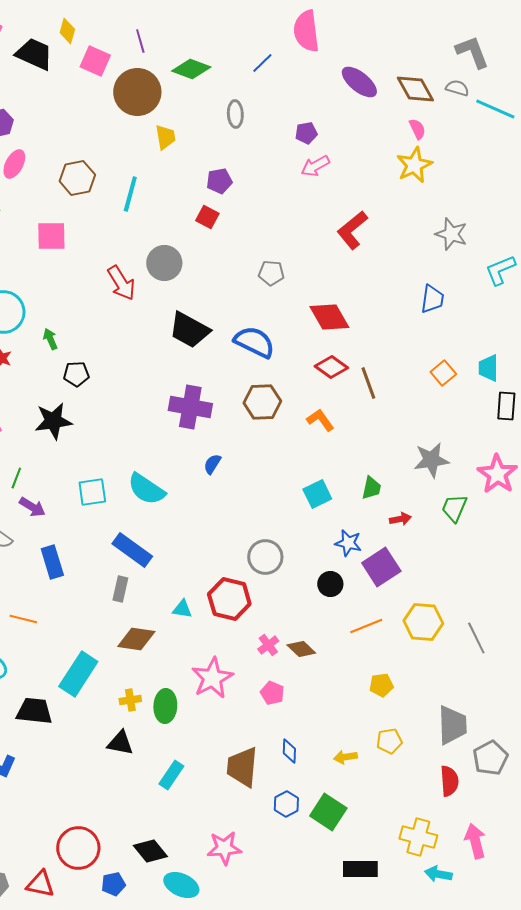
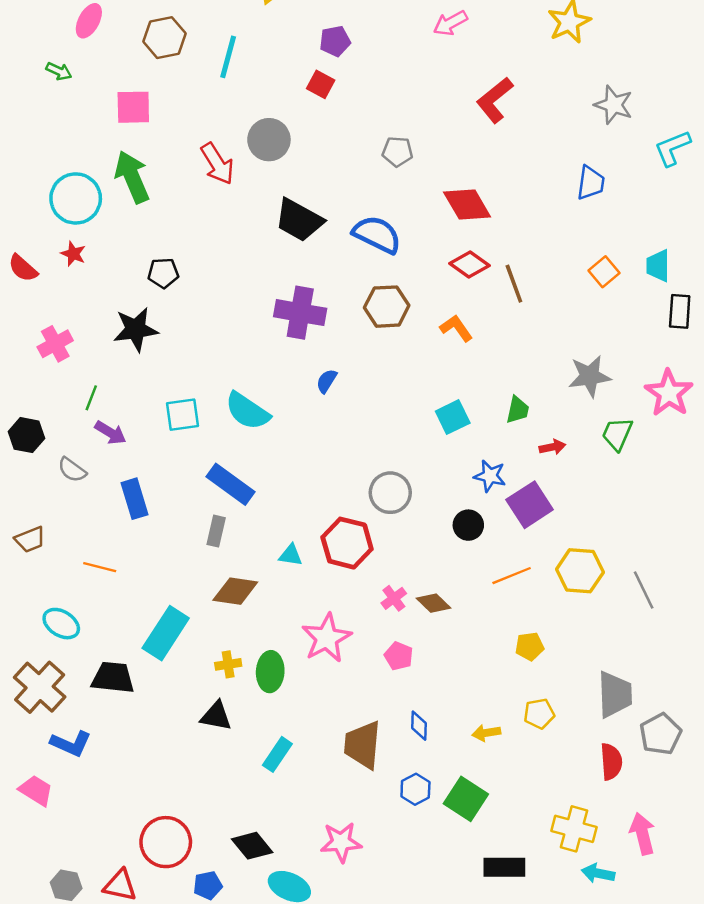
green arrow: (50, 339) -> (132, 177), moved, size x2.0

